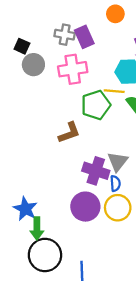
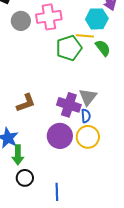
gray circle: (33, 65) -> (21, 21), moved
brown L-shape: (69, 133) -> (26, 103), moved
black circle: (45, 255) -> (25, 178), size x0.6

